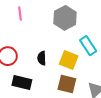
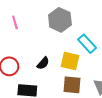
black semicircle: (42, 58) -> (43, 63), turned -128

